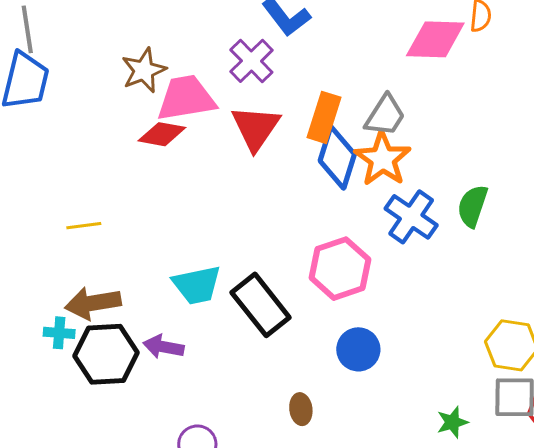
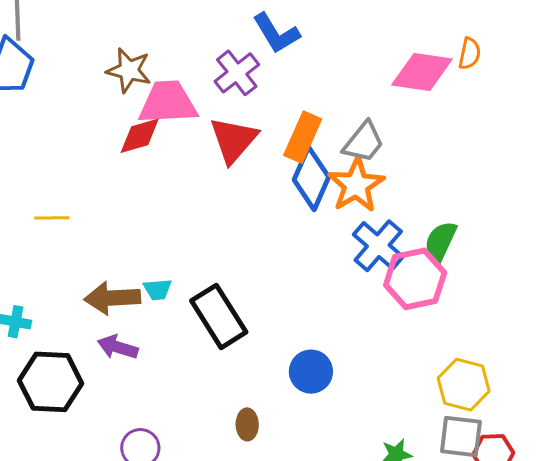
brown star: (144, 70) -> (129, 70), turned 30
red diamond: (162, 134) -> (140, 136), turned -33
pink hexagon: (340, 269) -> (415, 279), moved
cyan trapezoid: (197, 285) -> (158, 289), size x0.6
brown arrow: (93, 303) -> (112, 298), moved
black hexagon: (106, 354) -> (50, 382), moved

